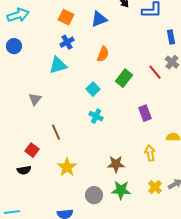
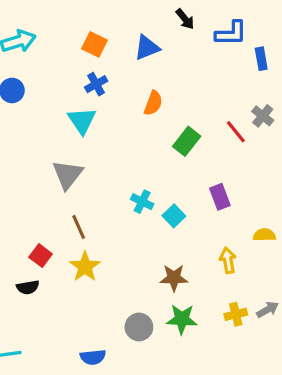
blue rectangle: (171, 37) -> (261, 59), moved
cyan triangle: (58, 65) -> (82, 121), turned -48
cyan square: (93, 89) -> (174, 216), moved
gray triangle: (35, 99) -> (68, 175), moved, size x1.5
yellow star: (67, 167) -> (85, 267), moved
yellow cross: (155, 187) -> (236, 314), turned 32

